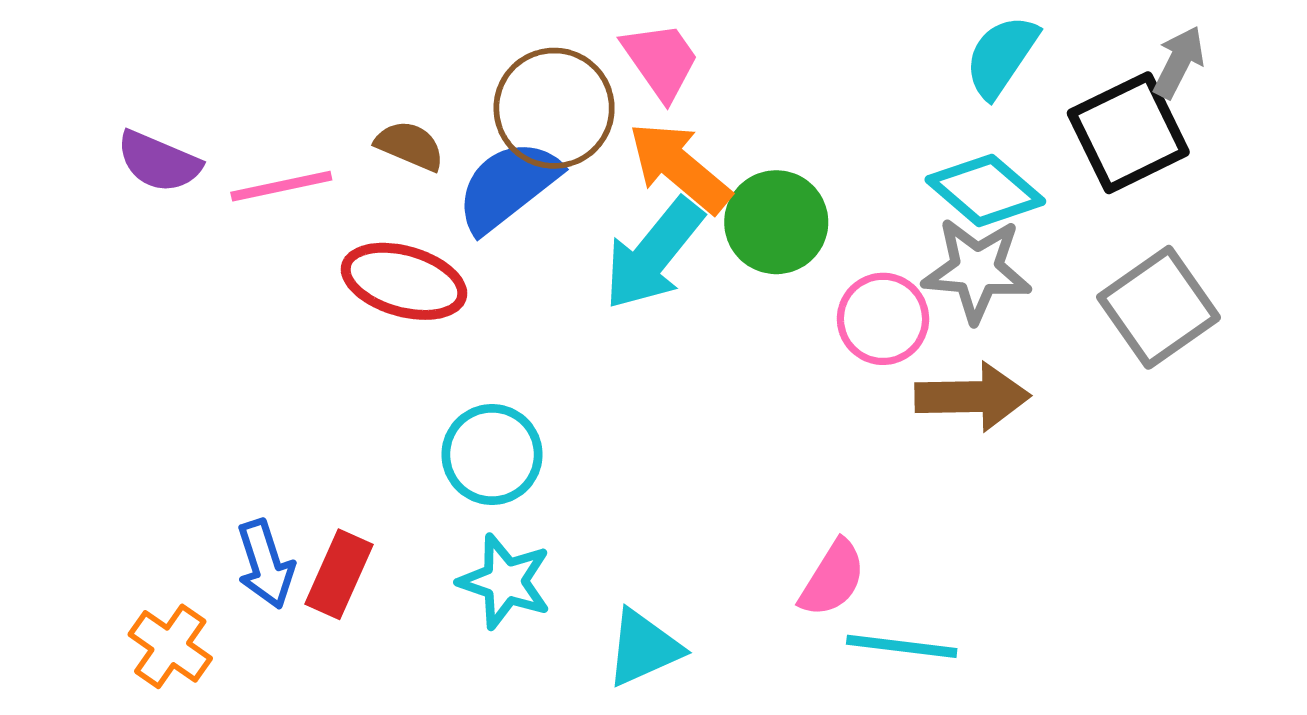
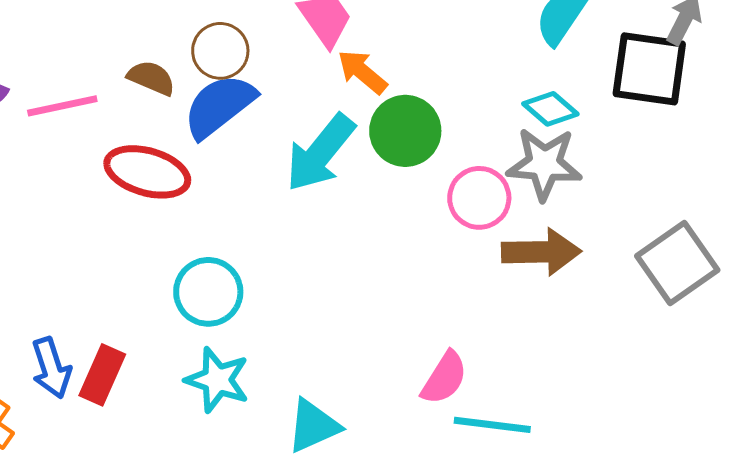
brown circle: (554, 108) -> (220, 51), moved, size x0.7
black square: (1128, 133) -> (649, 69), turned 34
orange arrow: (680, 167) -> (362, 72), moved, size x0.7
cyan diamond: (985, 190) -> (550, 109), size x0.7
gray square: (1159, 307) -> (677, 263), moved

